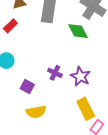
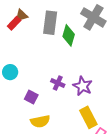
red rectangle: (10, 26) -> (14, 23), moved
green diamond: (78, 31) -> (69, 35), moved, turned 45

